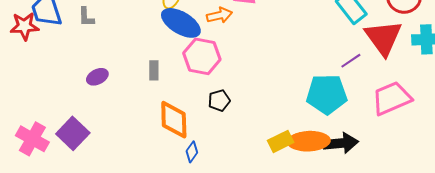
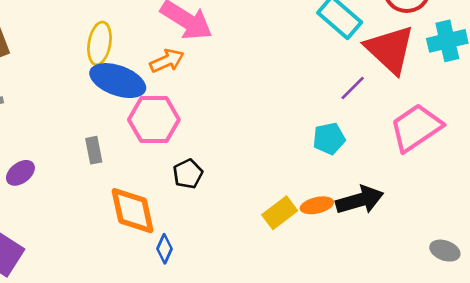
cyan pentagon: (327, 94) -> (329, 139), size x0.6
orange ellipse: (309, 141) -> (317, 205), size x0.6

